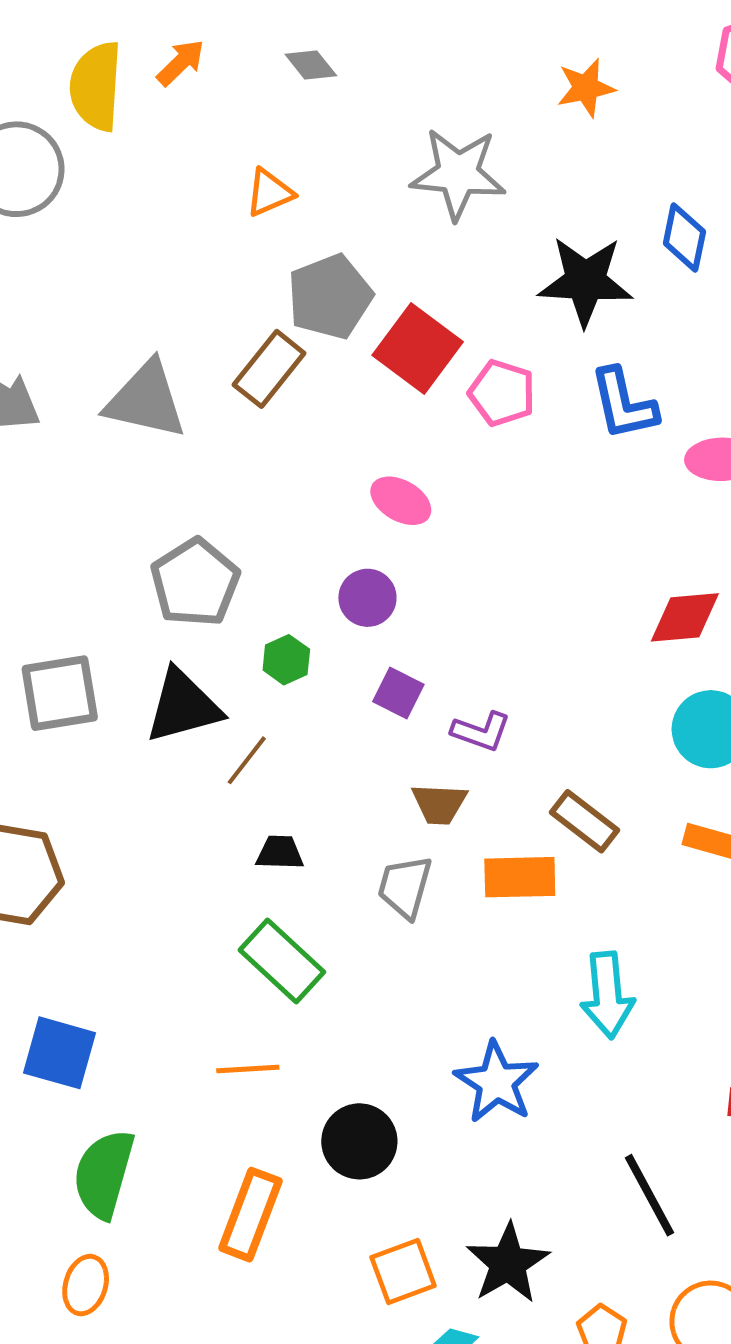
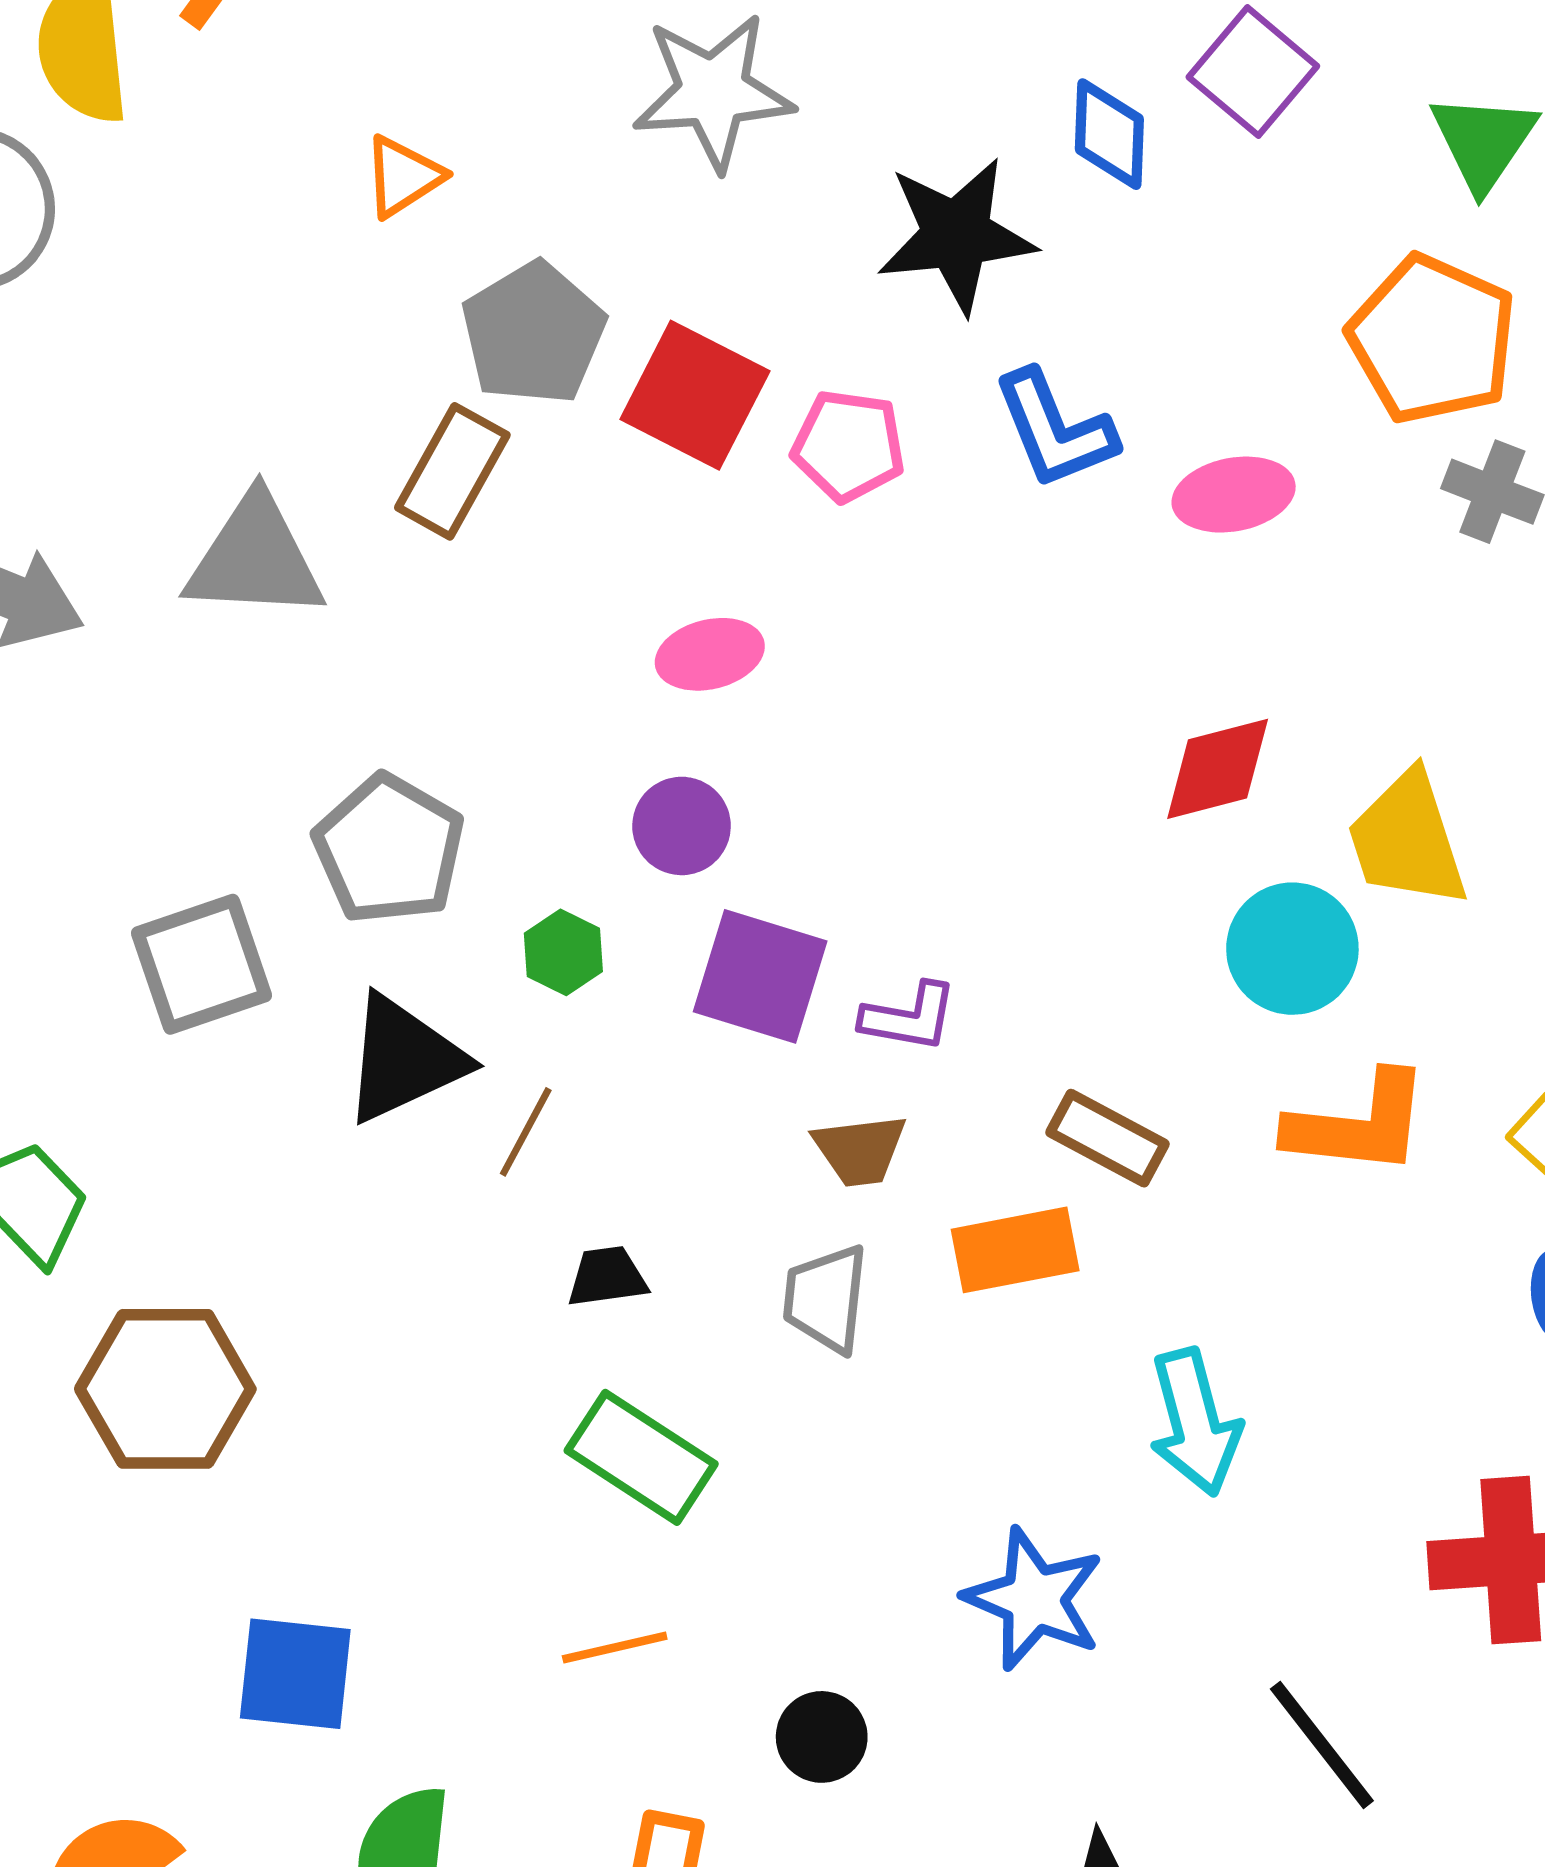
pink ellipse: (401, 501) -> (710, 654), turned -34
gray square: (60, 693) -> (202, 964), moved
purple square: (398, 693) -> (760, 976), size x1.6
black circle: (359, 1141) -> (822, 1737), size x0.7

